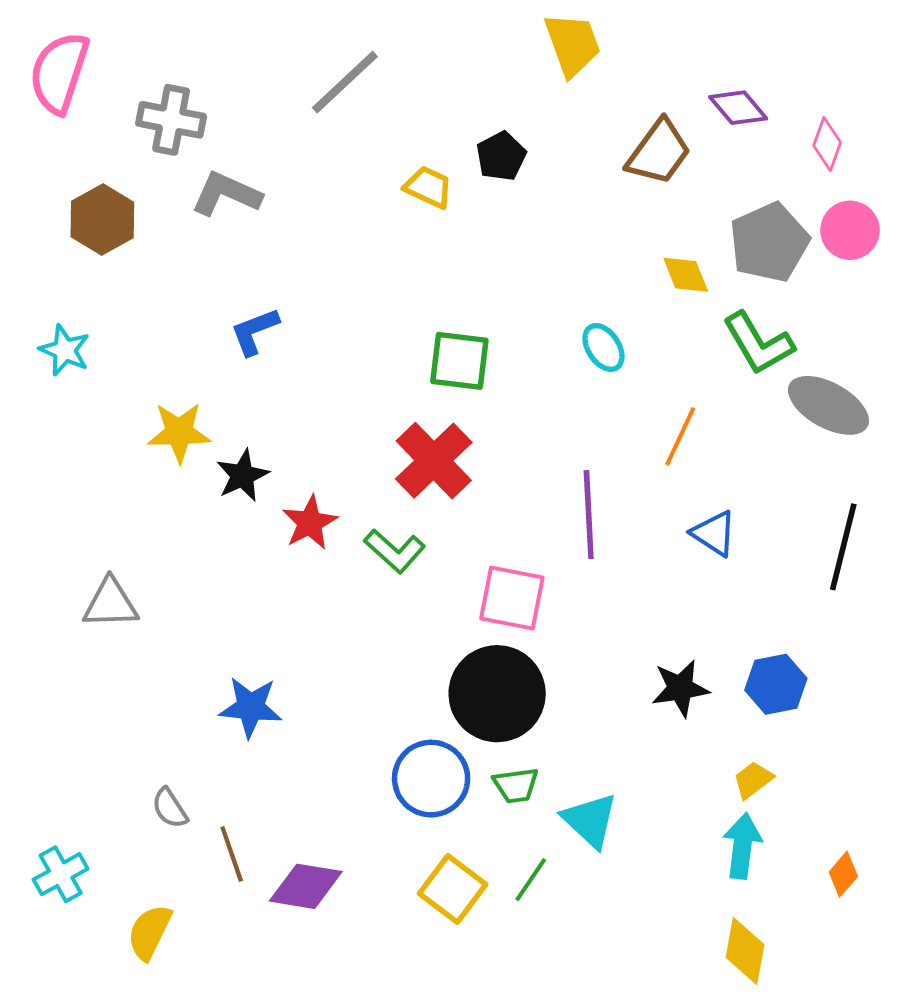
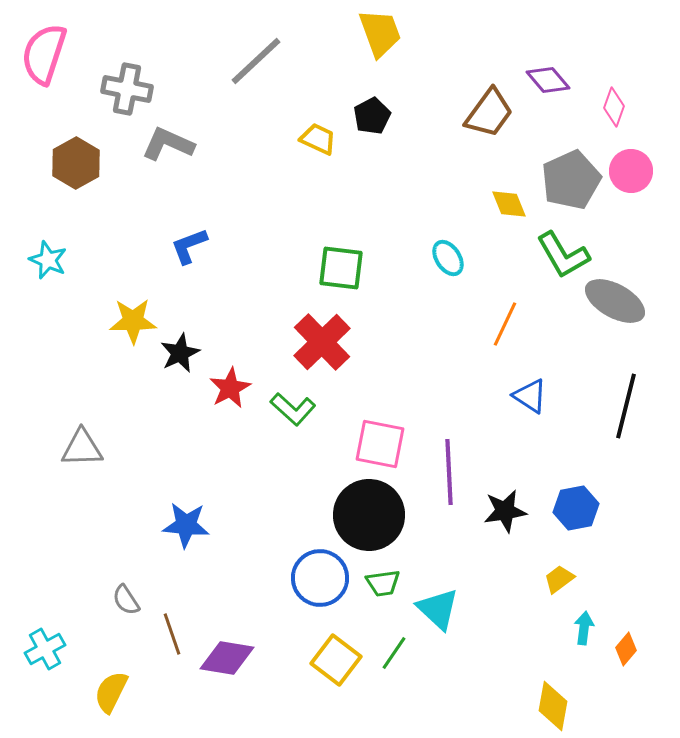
yellow trapezoid: (573, 44) -> (380, 33), moved
purple line: (589, 515) -> (449, 472), moved
cyan arrow: (742, 846) -> (584, 628), moved, size x0.7

